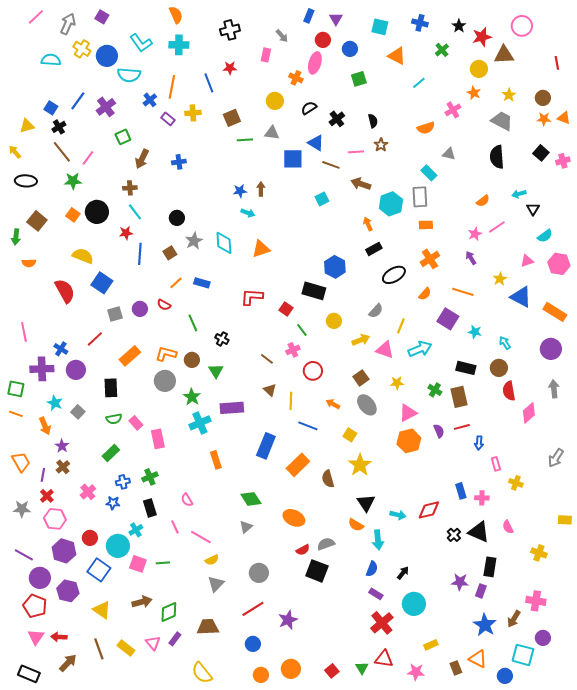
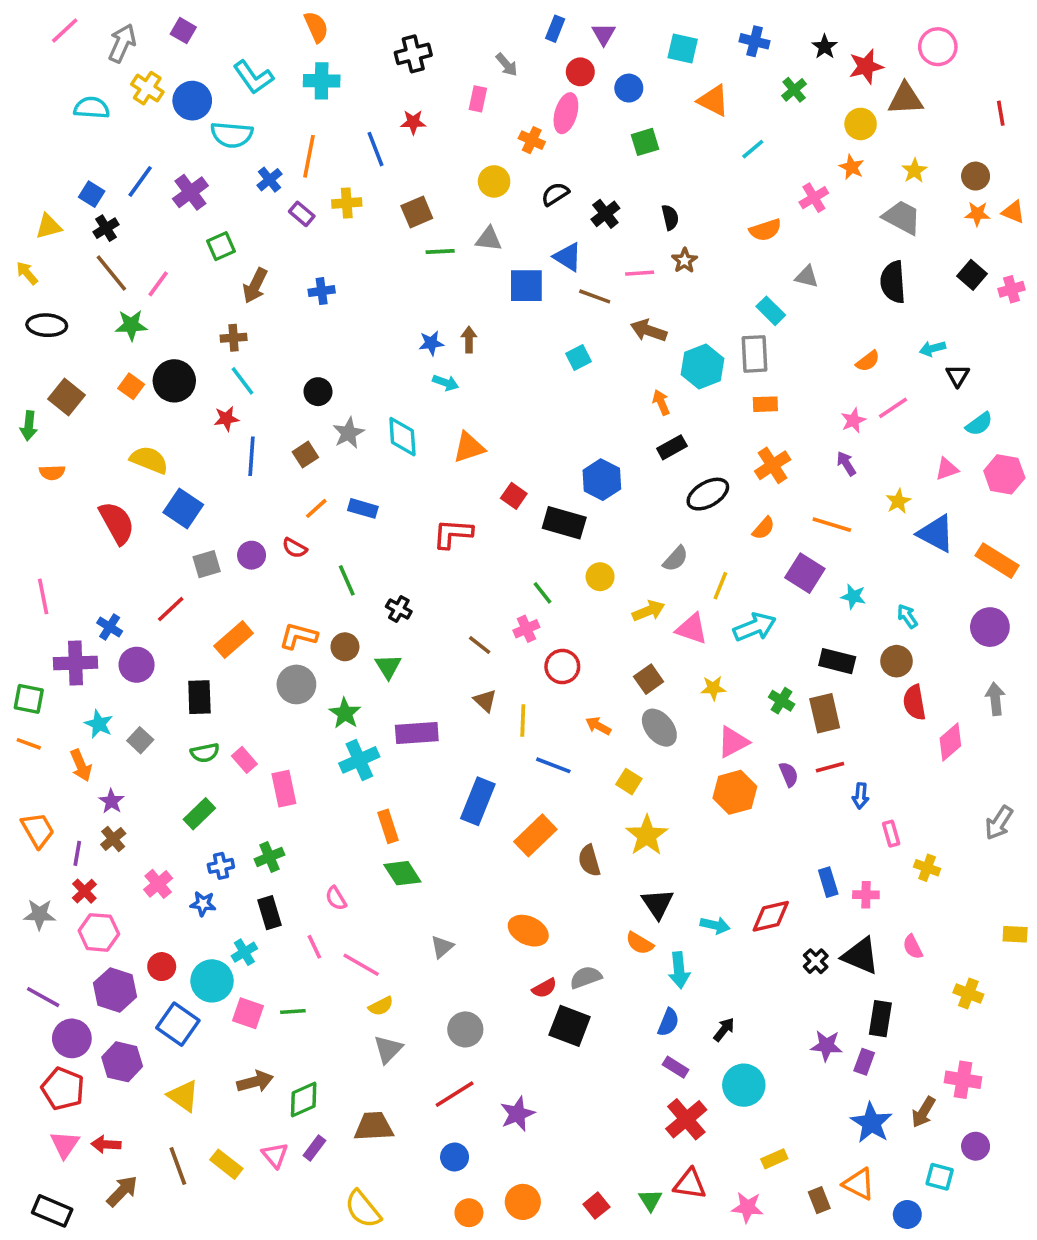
red square: (286, 309) -> (514, 496), moved
green diamond: (251, 499) -> (402, 873), moved
cyan square: (523, 655) -> (940, 1177), size x0.7

